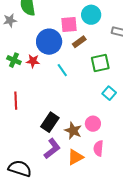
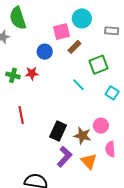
blue circle: (49, 42) -> (45, 52), size x0.6
cyan line: (62, 70) -> (79, 85), moved
orange triangle: (75, 157) -> (89, 161), turned -36

